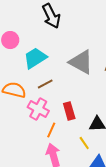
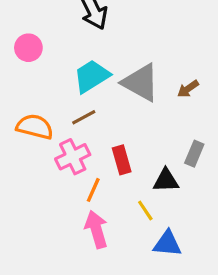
cyan trapezoid: (35, 58) -> (92, 76), moved
pink cross: (38, 109) -> (73, 157), turned 35

